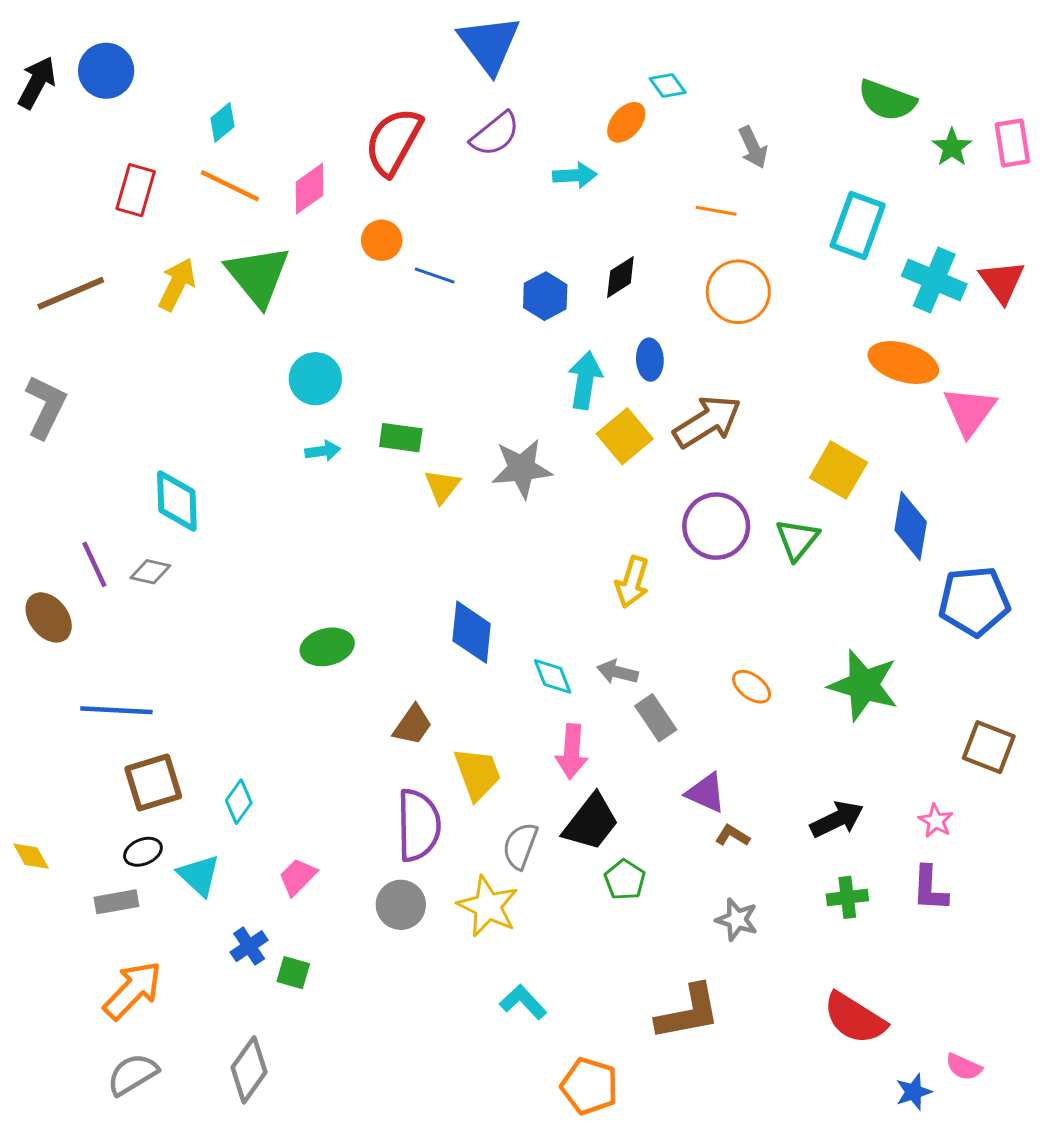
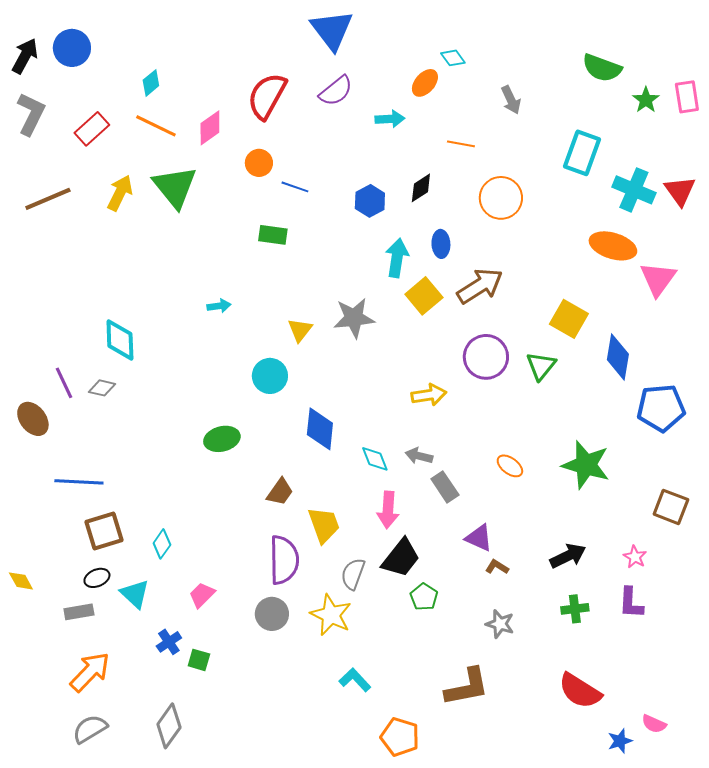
red rectangle: (136, 190) -> (92, 129), turned 32
orange line: (716, 211) -> (461, 144), moved
cyan circle: (315, 379) -> (270, 376), moved
gray L-shape: (46, 407) -> (31, 114), moved
green rectangle: (401, 438) -> (273, 235), moved
yellow arrow: (632, 582) -> (429, 395), turned -116

